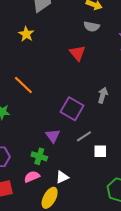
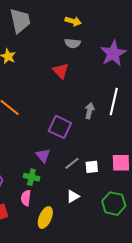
gray line: (84, 136) -> (72, 163), moved
pink semicircle: (32, 177) -> (26, 198), turned -56
white triangle: (62, 177) -> (73, 196), moved

